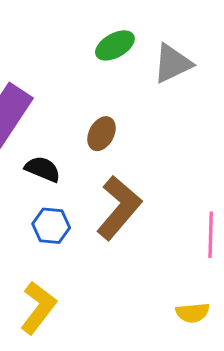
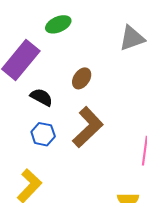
green ellipse: (115, 45) -> (58, 24), moved

